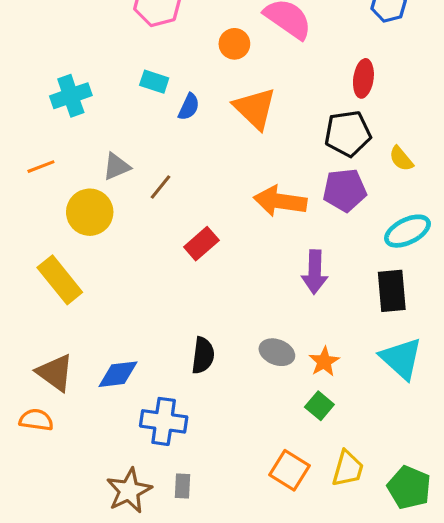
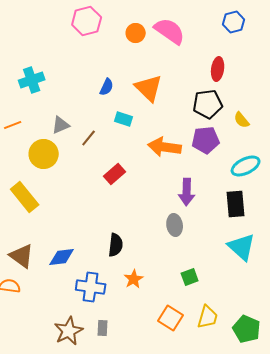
orange circle: (234, 44) -> (136, 33), moved
cyan rectangle: (154, 82) -> (124, 119), moved
gray ellipse: (277, 352) -> (175, 225), moved, turned 60
orange star: (324, 362) -> (134, 279), moved
green square: (319, 406) -> (190, 277), turned 30

